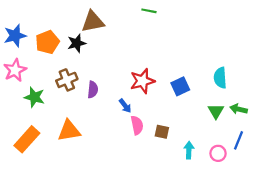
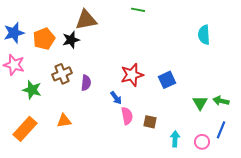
pink star: (15, 70) -> (14, 65), turned -30
cyan semicircle: (220, 78) -> (204, 35), moved
orange triangle: (69, 131) -> (64, 121), size x0.7

